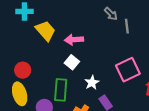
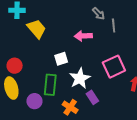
pink arrow: (74, 40) -> (83, 36), moved
white square: (72, 62) -> (61, 59), turned 32
white star: (92, 83) -> (80, 78), size x1.5

